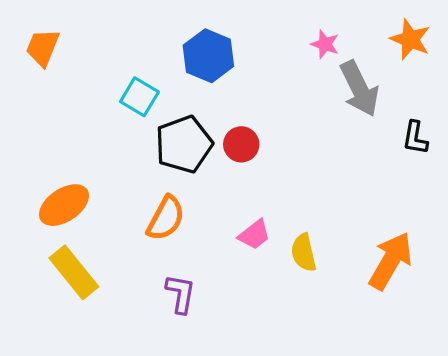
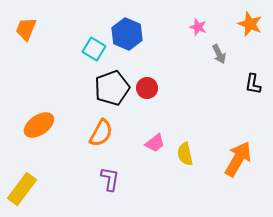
gray arrow: (359, 89) -> (219, 54), size x0.6
cyan square: (139, 97) -> (94, 49), moved
yellow rectangle: (74, 272) -> (22, 189), moved, turned 76

